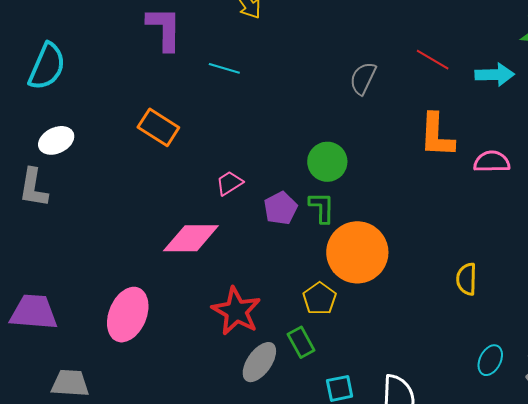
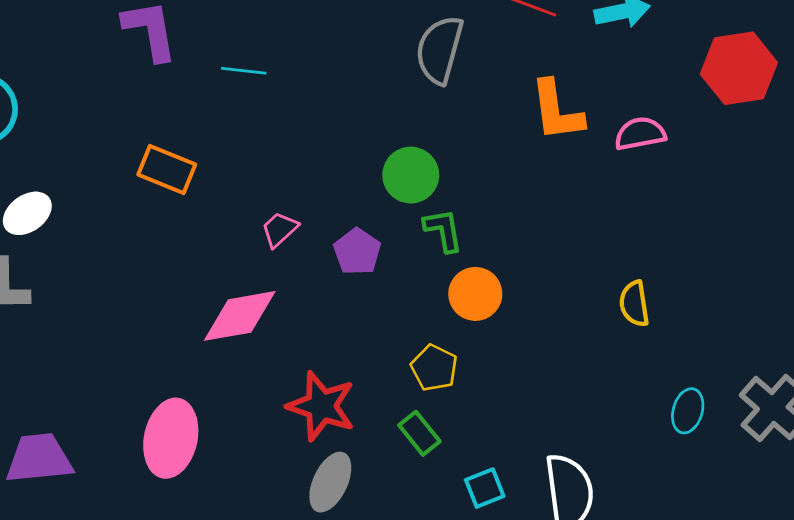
gray semicircle: (363, 78) -> (440, 50), size x1.4
green L-shape: (322, 207) -> (443, 230), moved
orange circle: (357, 252) -> (475, 294), size x0.6
gray ellipse: (259, 362) -> (330, 482), moved

